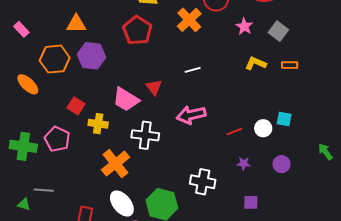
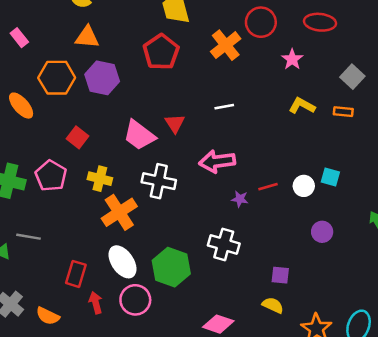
gray square: (278, 31) -> (352, 77), moved
yellow cross: (98, 124) -> (100, 179), moved
purple star: (244, 163) -> (240, 199), moved

